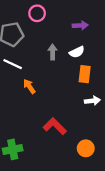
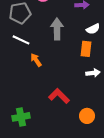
gray arrow: (53, 52) -> (57, 29), size x1.5
white semicircle: (77, 52) -> (93, 29), moved

